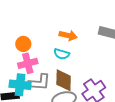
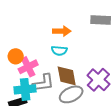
orange circle: (23, 44) -> (16, 56), moved

